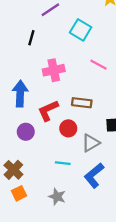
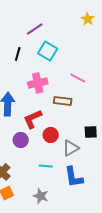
cyan square: (81, 30) -> (48, 51), moved
brown rectangle: (82, 103) -> (63, 101), moved
purple circle: (26, 132) -> (21, 140), moved
blue L-shape: (94, 175) -> (74, 177), turned -60

